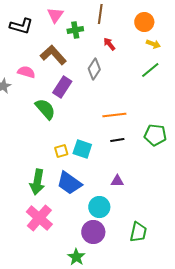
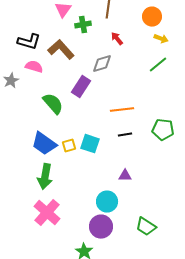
black L-shape: (21, 26) -> (29, 42), moved
gray diamond: (94, 69) -> (102, 64), turned 40
purple rectangle: (62, 87) -> (81, 87), moved
blue trapezoid: (69, 183) -> (44, 144), moved
green trapezoid: (138, 232) -> (146, 227), turned 110

